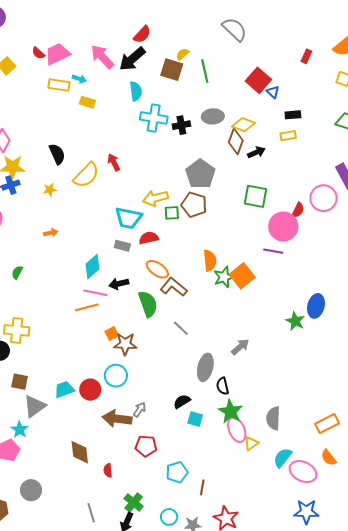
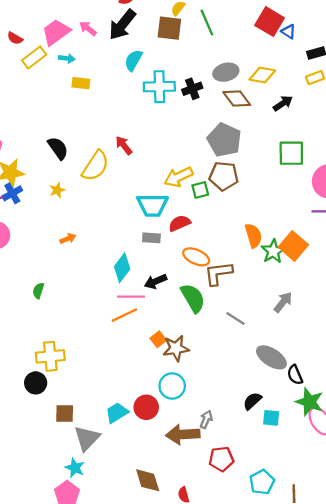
pink trapezoid: (57, 54) -> (56, 32), moved
pink arrow: (102, 57) -> (88, 29), size x0.6
yellow rectangle: (59, 85) -> (34, 57), moved, turned -35
cyan semicircle: (136, 91) -> (133, 60), turned -132
brown diamond: (236, 141) -> (237, 98), moved, turned -45
brown L-shape: (174, 287) -> (218, 273), turned -36
gray arrow: (240, 347) -> (283, 302), moved
gray ellipse: (205, 367) -> (271, 357), turned -60

